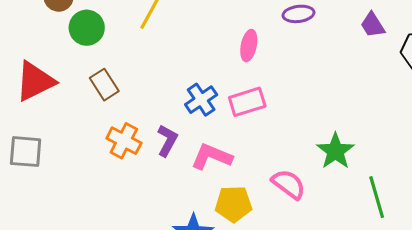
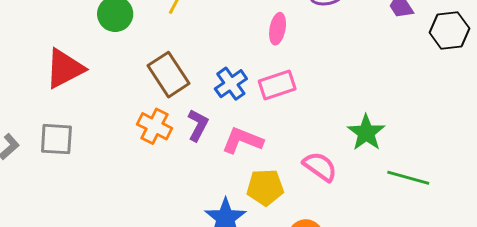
brown rectangle: (104, 85) -> (169, 75), moved, size x1.4
green line: (377, 197) -> (408, 178), turned -57

